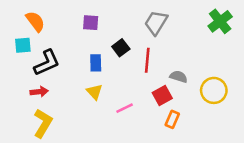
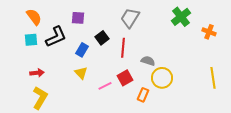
cyan square: (23, 45) -> (31, 40), moved
black L-shape: (47, 63) -> (56, 37), moved
blue rectangle: (96, 63) -> (82, 50), turned 32
yellow circle: (214, 90) -> (162, 78), moved
red square: (162, 95) -> (125, 78), moved

